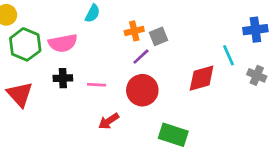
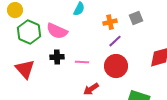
gray square: (158, 36) -> (136, 18), moved
pink semicircle: (63, 43) -> (57, 31), turned 35

